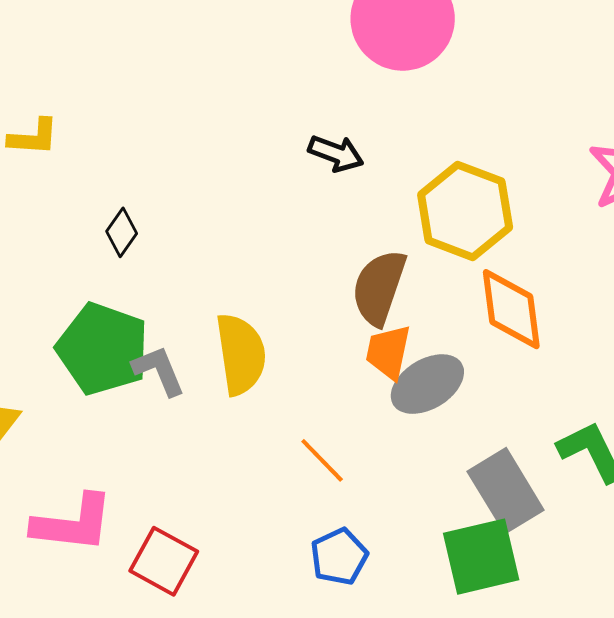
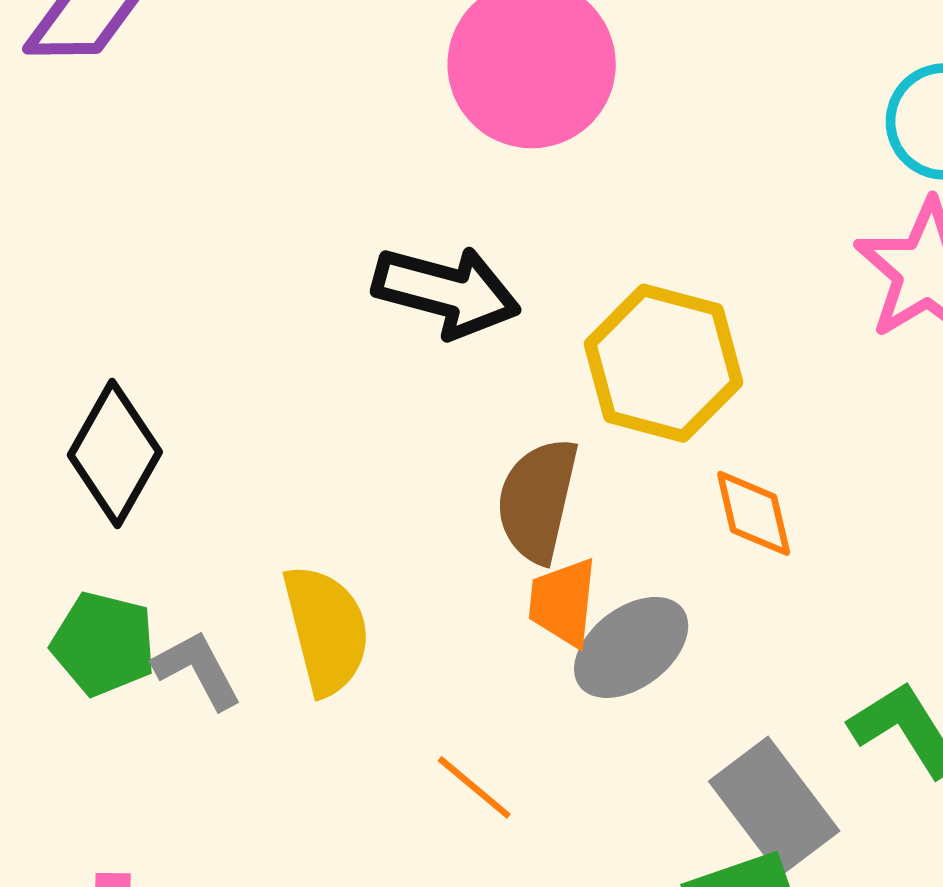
black arrow: (336, 153) -> (446, 292), size x1.6
black diamond: (122, 232) -> (115, 454), size x1.8
orange diamond: (511, 309) -> (754, 513), size x0.7
green pentagon: (103, 349) -> (104, 644), size x0.7

